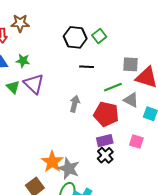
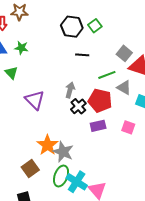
gray square: (131, 64) -> (124, 53), turned 35
purple triangle: (34, 84) -> (35, 100), moved
black cross: (105, 155) -> (78, 106), moved

